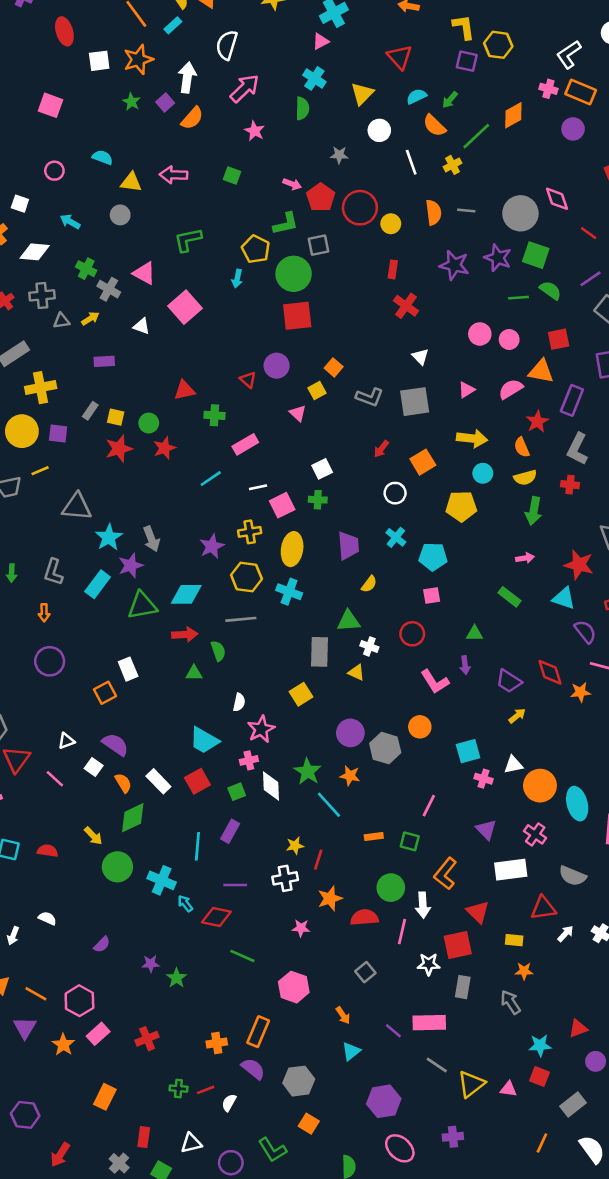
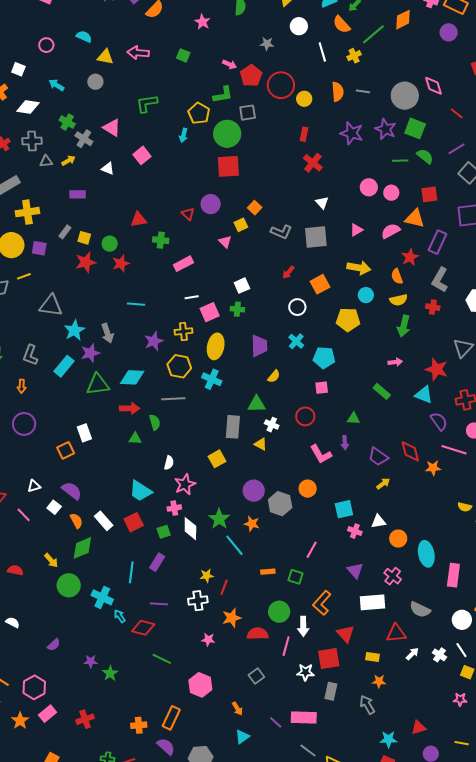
pink square: (185, 307) -> (142, 155), size x0.7
cyan line: (211, 479) -> (136, 304), moved, turned 36
orange circle: (540, 786) -> (398, 539), size x0.7

